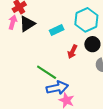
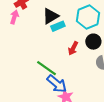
black triangle: (27, 24) -> (51, 16), moved
blue arrow: (57, 88) -> (57, 84), turned 50

